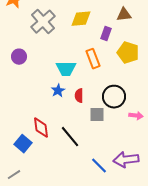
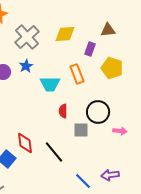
blue star: (58, 91) -> (26, 66), moved
purple arrow: (126, 160) -> (110, 175), size x0.7

